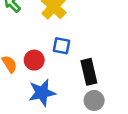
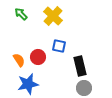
blue star: (42, 93) -> (28, 84), moved

